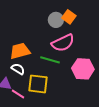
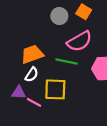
gray circle: (56, 20) -> (59, 16), moved
white semicircle: (18, 69) -> (32, 75), turned 96

